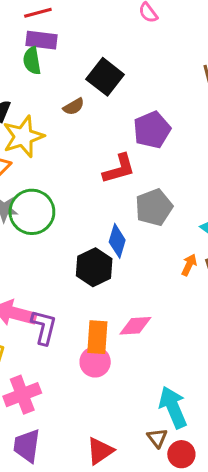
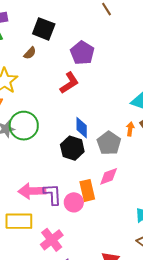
gray pentagon: (154, 207) -> (109, 143), moved
pink circle: (95, 362) -> (74, 202), moved

